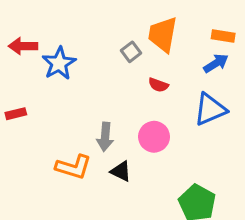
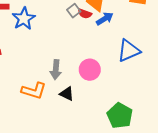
blue arrow: (216, 63) -> (105, 19), moved
red semicircle: (158, 85) -> (85, 14), moved

